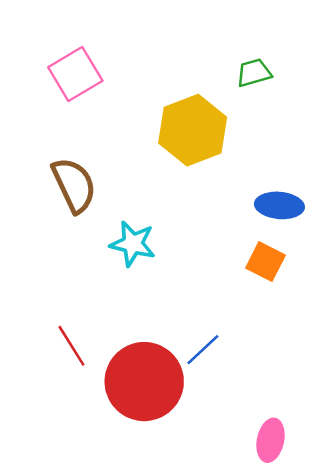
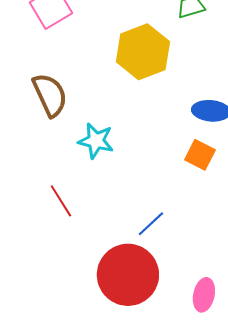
red line: (71, 346) -> (61, 201), moved
red circle: (144, 382) -> (128, 275), moved

